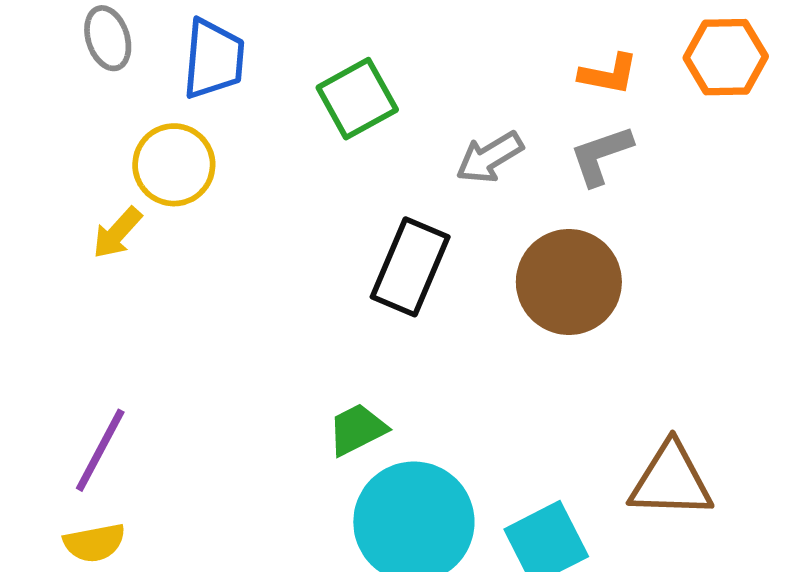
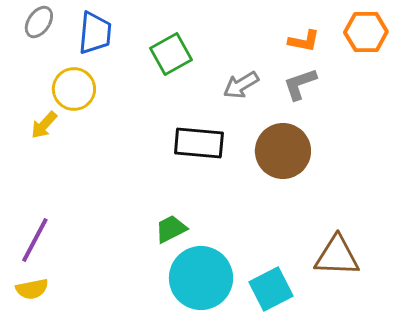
gray ellipse: (108, 38) -> (39, 22), turned 52
black rectangle: (410, 267) -> (199, 143), turned 72

